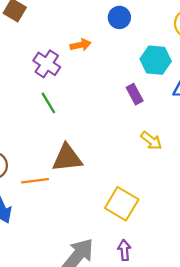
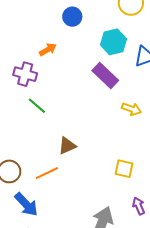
purple rectangle: (135, 94) -> (105, 75), size x1.5
brown triangle: (67, 158) -> (67, 146), size x0.7
yellow square: (122, 204) -> (124, 169), size x0.7

